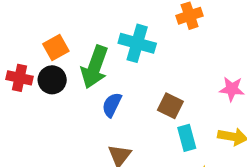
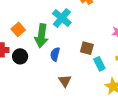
cyan cross: (137, 43) -> (62, 18), turned 36
black circle: (52, 80) -> (20, 56), moved

